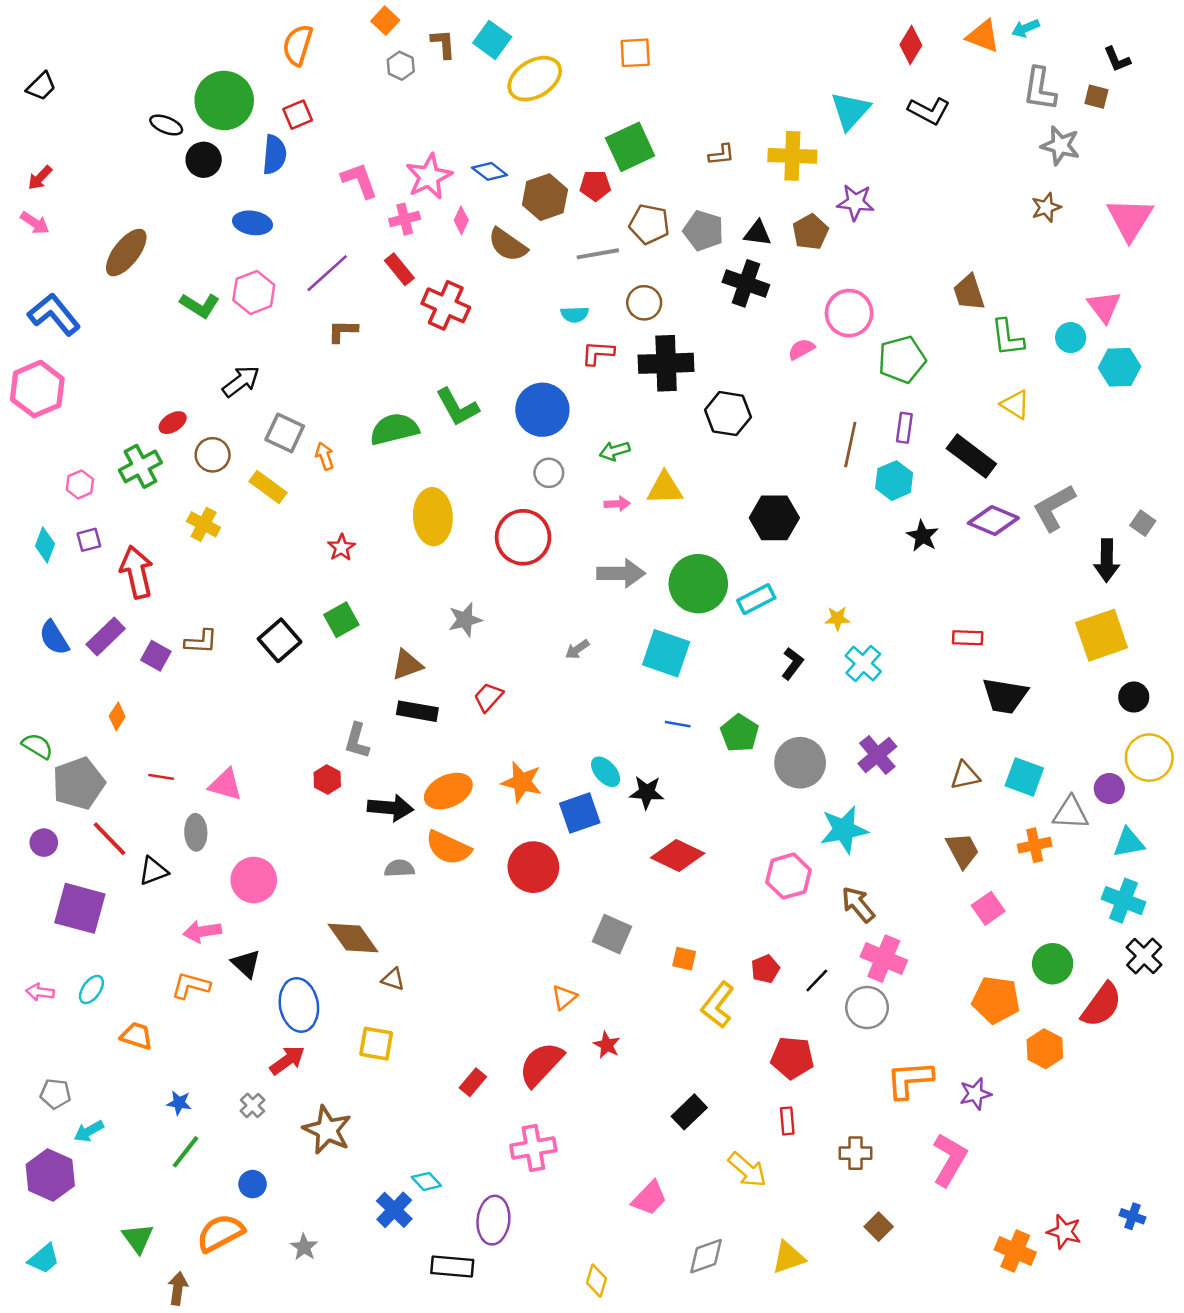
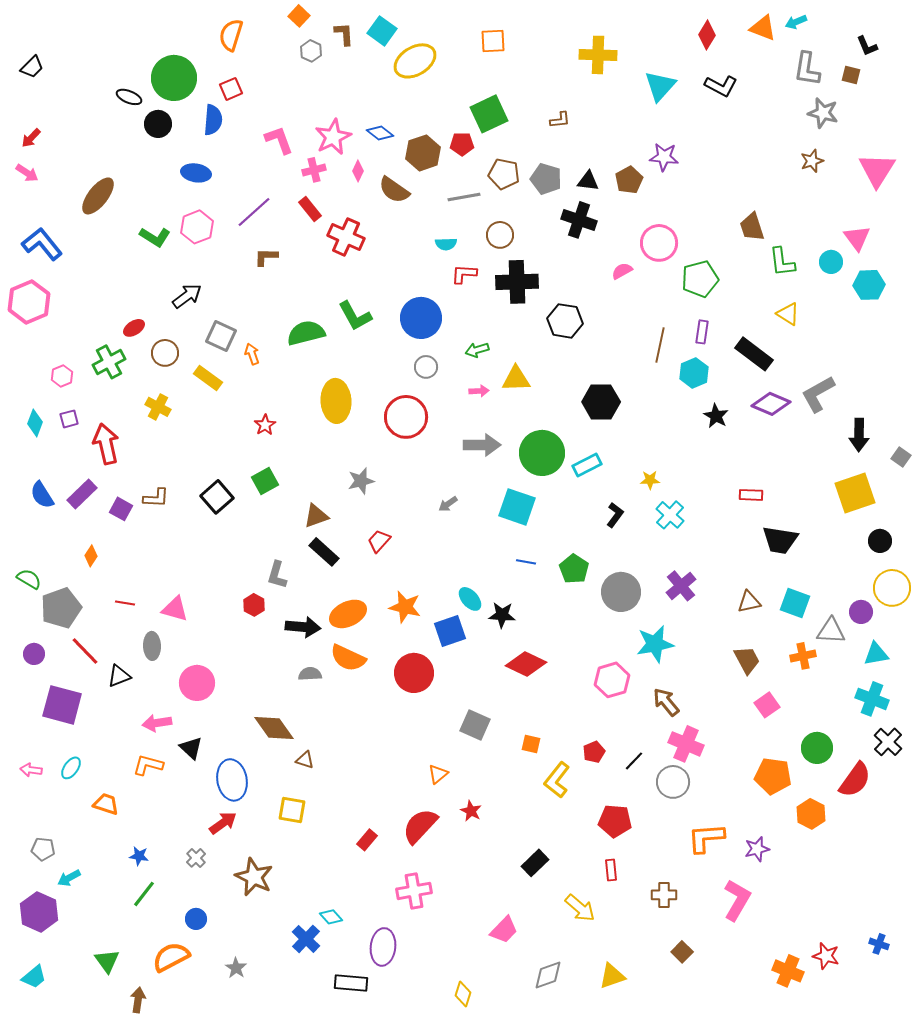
yellow cross: (792, 156) -> (598, 55), moved
gray square: (1143, 523) -> (901, 457), moved
black rectangle: (417, 711) -> (324, 552), turned 32

